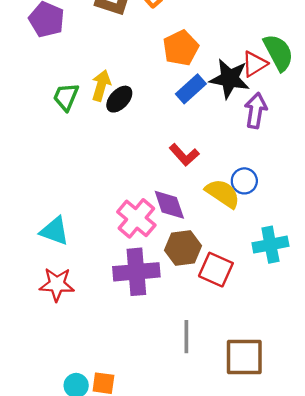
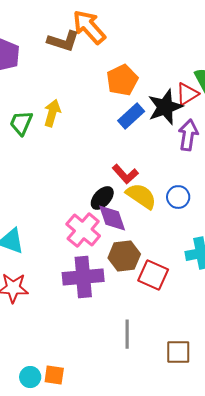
black star: (230, 79) -> (165, 107), turned -30
black ellipse: (119, 99) -> (102, 198), moved
yellow semicircle: (223, 193) -> (141, 196), moved
brown square: (244, 357) -> (178, 352), size x0.7

